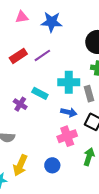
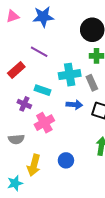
purple line: (42, 55) -> (39, 52), turned 72
red rectangle: (18, 56) -> (16, 70), moved
pink cross: (67, 136) -> (44, 123), moved

